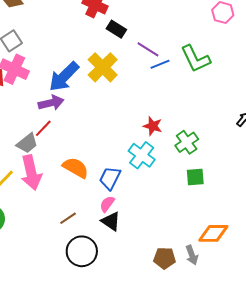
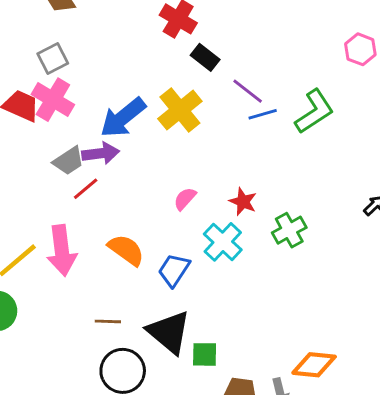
green L-shape: (195, 59) -> (314, 112), turned -104
gray trapezoid: (27, 143) -> (69, 161), moved
green square: (195, 177) -> (205, 354), moved
pink semicircle: (107, 204) -> (185, 199), moved
brown line: (68, 218) -> (108, 321), turned 30
black triangle: (111, 221) -> (169, 332), size x1.6

